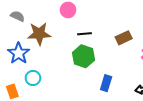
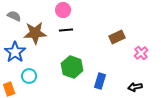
black line: (84, 34) -> (66, 30), moved
green hexagon: (83, 56) -> (72, 67), moved

